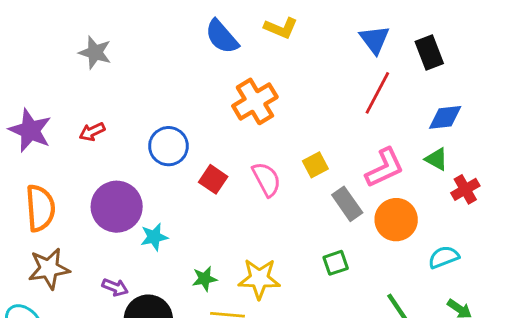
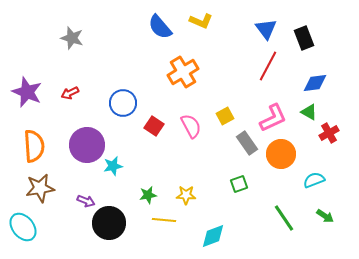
yellow star: (259, 279) -> (186, 195), size x0.7

